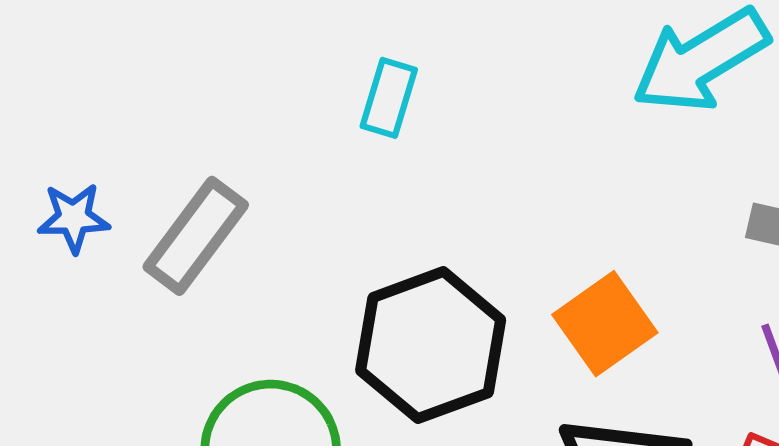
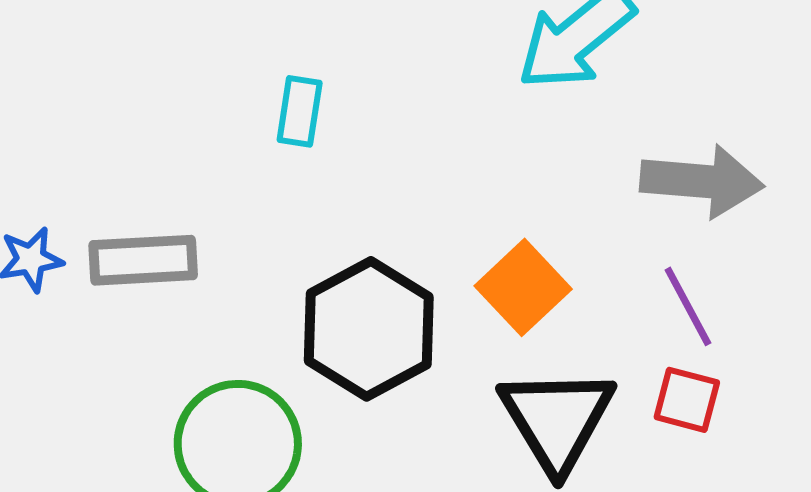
gray rectangle: (196, 236) -> (143, 260), turned 58

